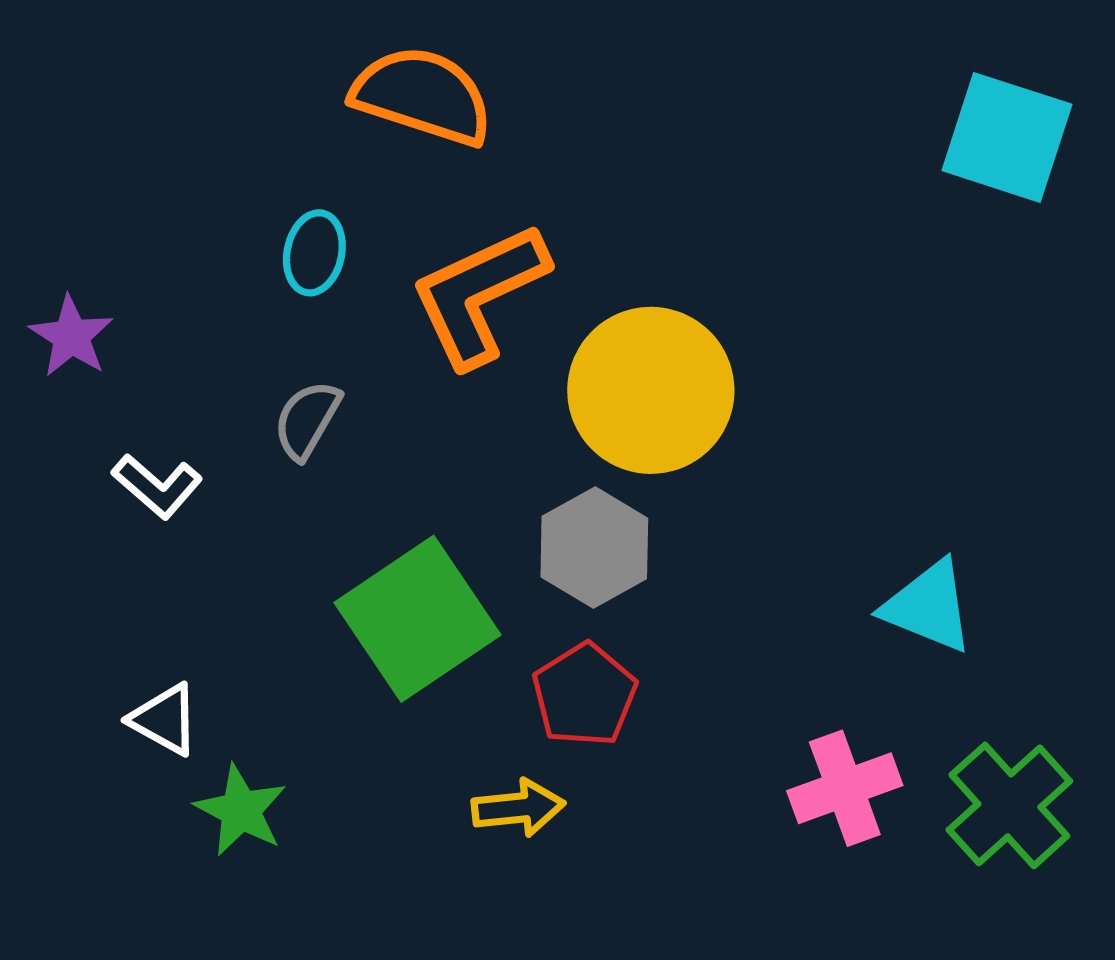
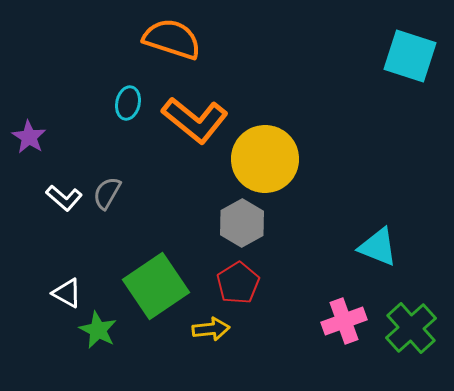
orange L-shape: (479, 295) -> (195, 120), turned -116
gray semicircle: (307, 420) -> (107, 193), moved
green square: (418, 619) -> (156, 286), moved

